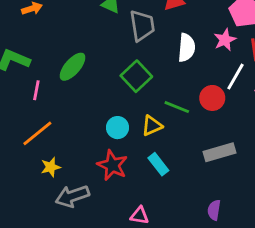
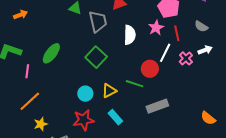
green line: (177, 107) -> (135, 84), moved
red star: (112, 165) -> (83, 120), turned -30

